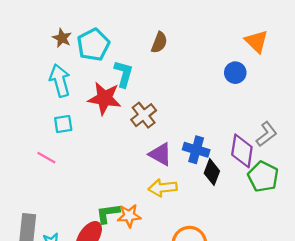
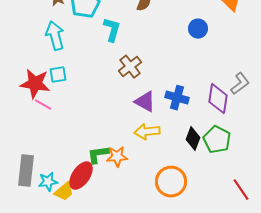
blue circle: (235, 73) -> (198, 29), moved
red star: (104, 98) -> (35, 84), moved
black diamond: (212, 172) -> (193, 139), moved
green pentagon: (263, 177) -> (217, 140), moved

